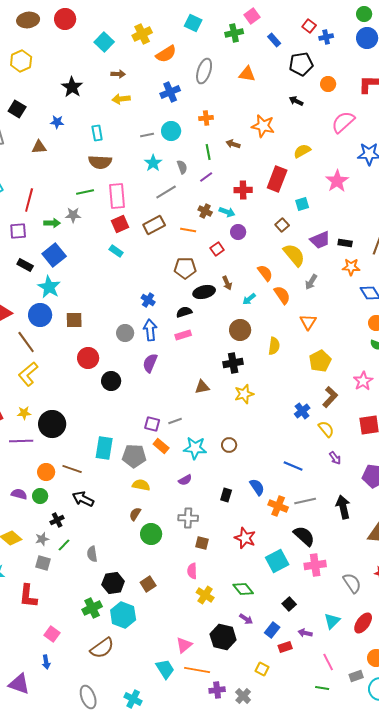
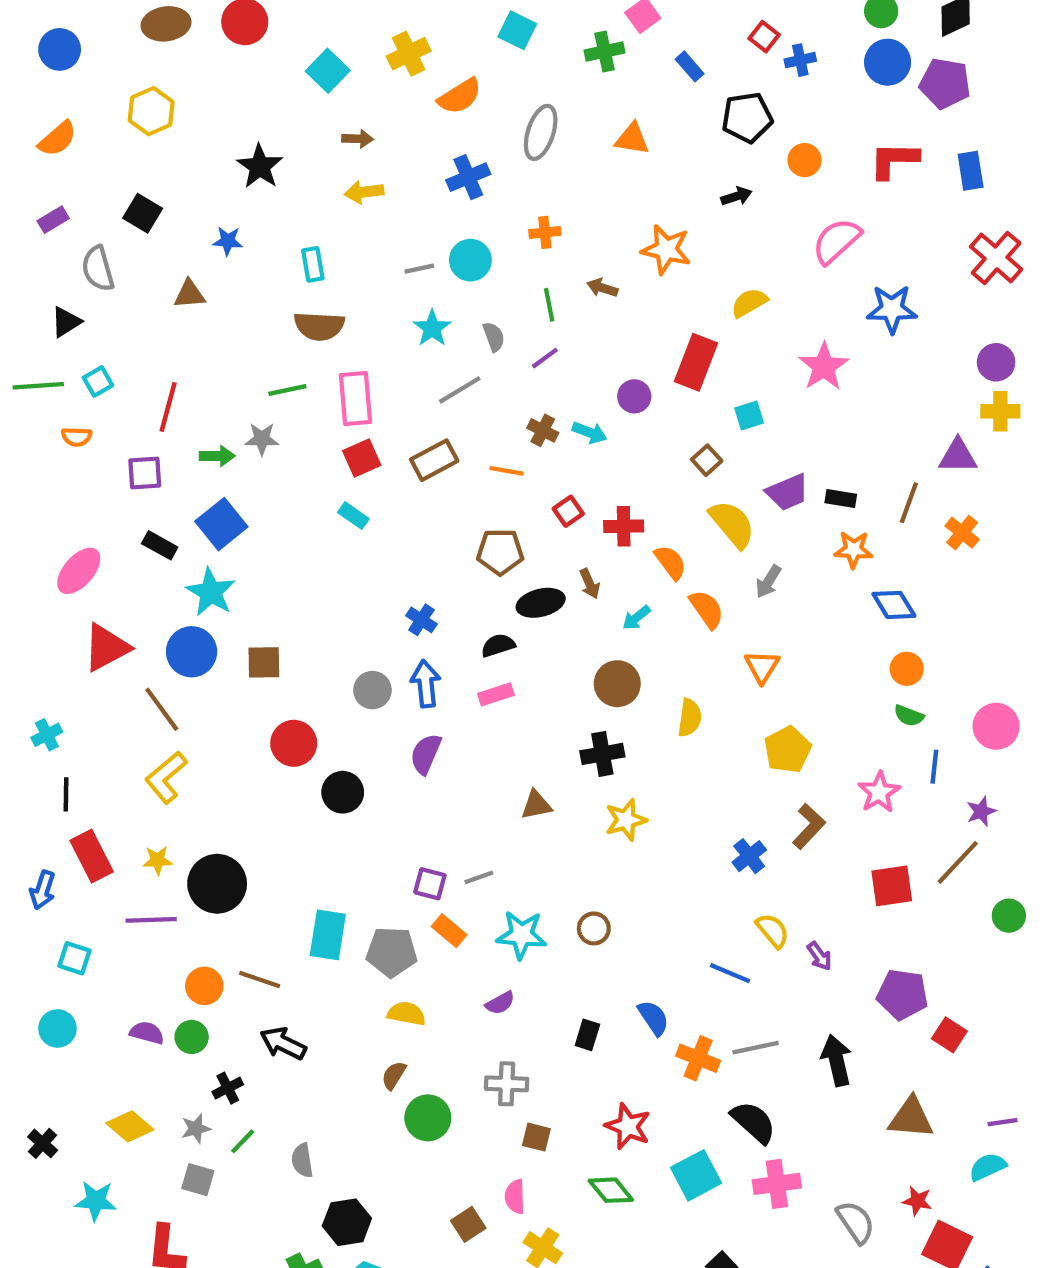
black arrow: (296, 101) -> (736, 196), turned 136
red cross: (243, 190) -> (624, 526), moved
purple circle: (238, 232) -> (634, 396), moved
yellow semicircle: (326, 429) -> (773, 931), moved
brown square: (148, 584) -> (468, 1224), moved
green diamond: (243, 589) -> (611, 1190), moved

